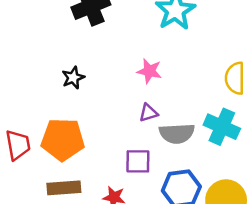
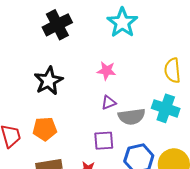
black star: (73, 78) -> (49, 81), size x1.6
orange pentagon: (63, 139) -> (45, 129), size x0.7

